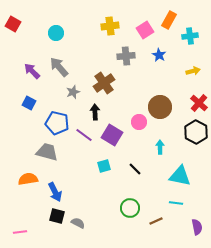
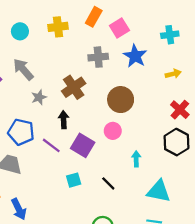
orange rectangle: (169, 20) -> (94, 17), moved
yellow cross: (110, 26) -> (58, 27), moved
blue star: (159, 55) -> (135, 56), size x1.5
brown circle: (160, 107) -> (121, 100), moved

